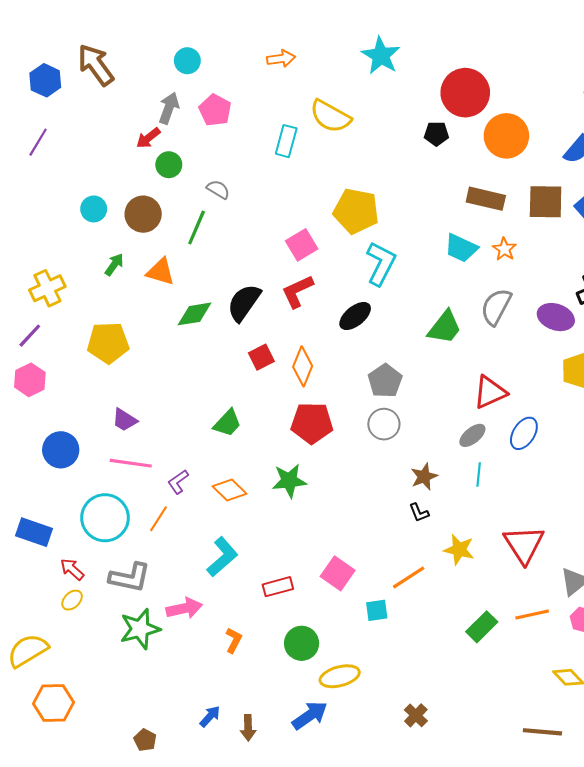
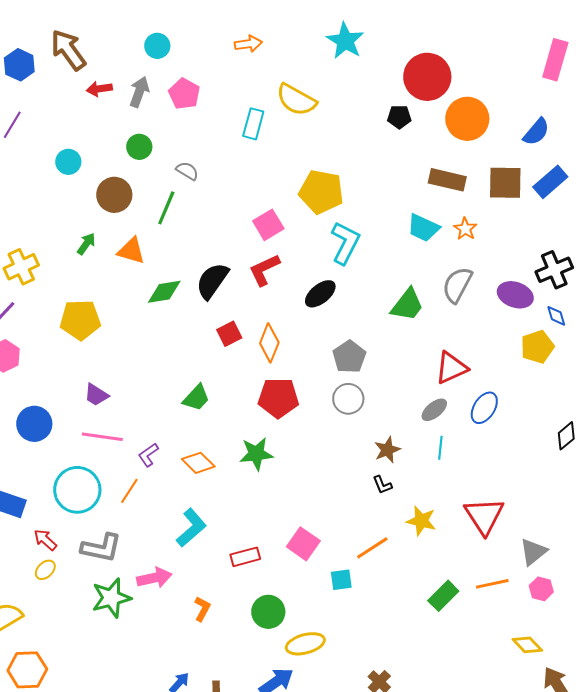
red arrow: (148, 138) -> (99, 89), moved, turned 30
cyan circle: (94, 209) -> (68, 162), moved

